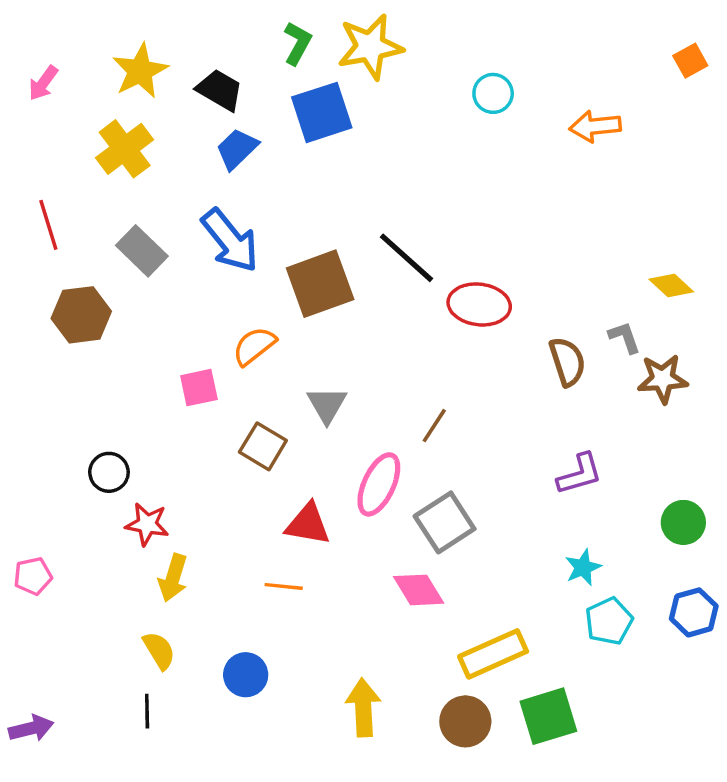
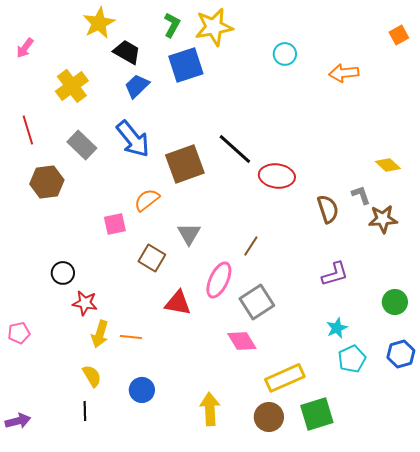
yellow star: (140, 71) -> (99, 23), moved
orange line: (284, 586) -> (131, 337), moved

